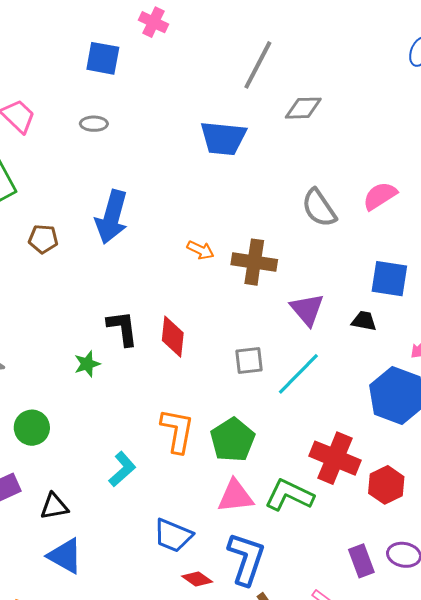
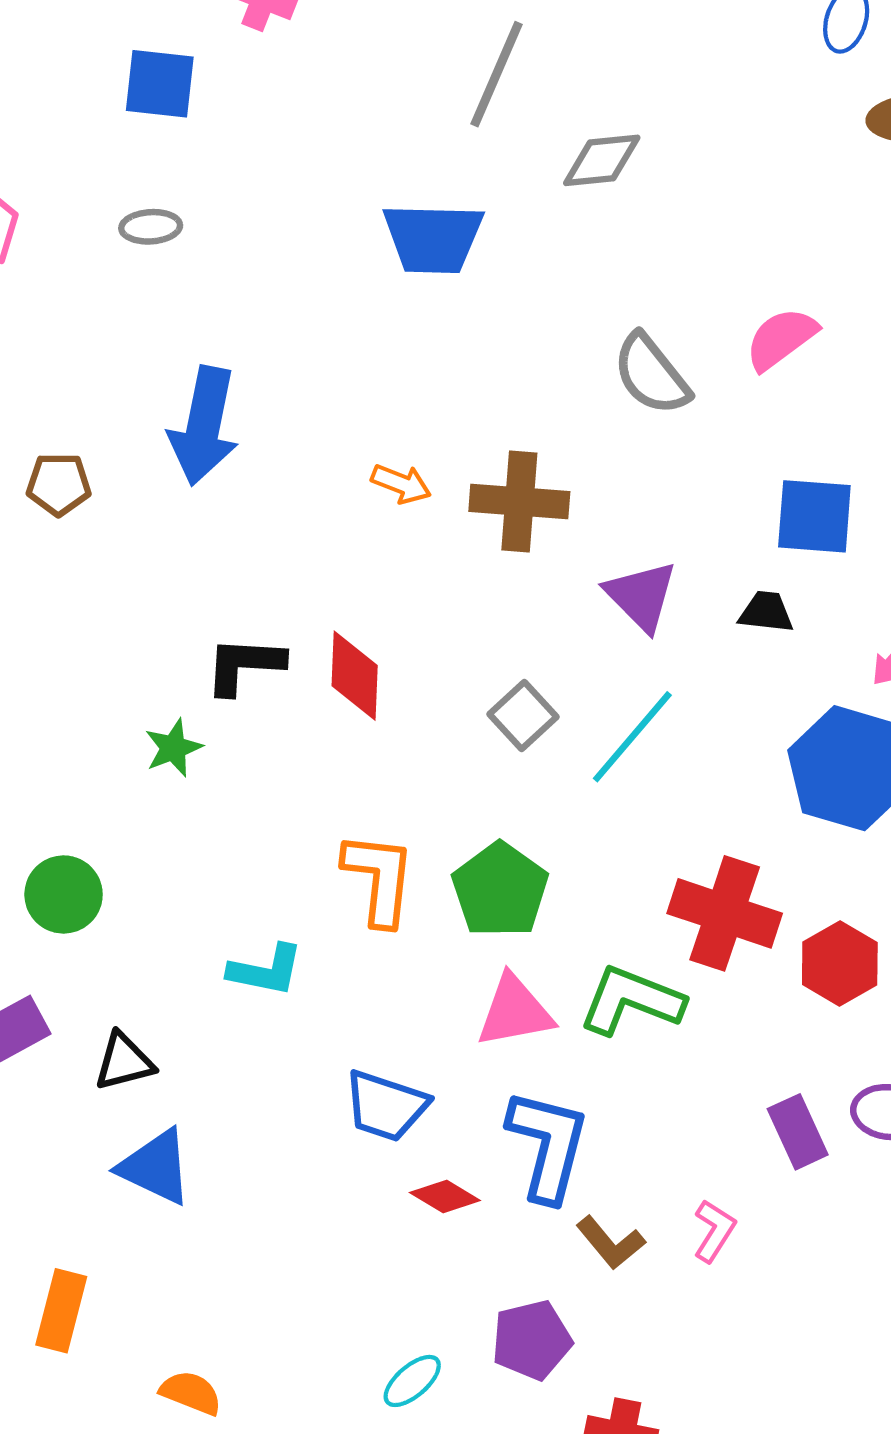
black L-shape: (123, 328) -> (244, 665), turned -75
gray square: (249, 361) -> (523, 716), turned -32
cyan L-shape: (122, 469) -> (266, 970), turned 57

